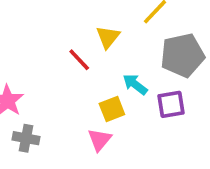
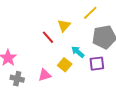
yellow square: (112, 109) -> (65, 65), turned -32
pink triangle: (100, 140) -> (45, 75), moved, turned 32

